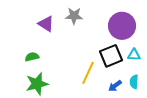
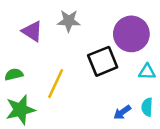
black square: (111, 56) -> (103, 61), moved
yellow line: (88, 73) -> (56, 84), moved

